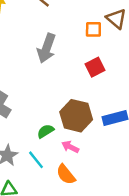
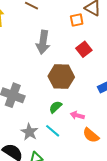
brown hexagon: (76, 116) -> (61, 77), moved
orange semicircle: (66, 174) -> (91, 135), moved

